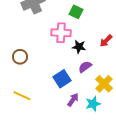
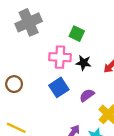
black star: (79, 47) -> (84, 63), moved
blue square: (62, 79) -> (59, 87), moved

